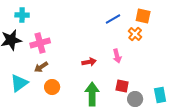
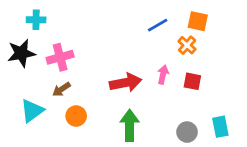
pink arrow: (117, 56) -> (163, 75), turned -152
red arrow: (89, 62) -> (126, 83), size x1.6
red square: (122, 86) -> (192, 81), moved

